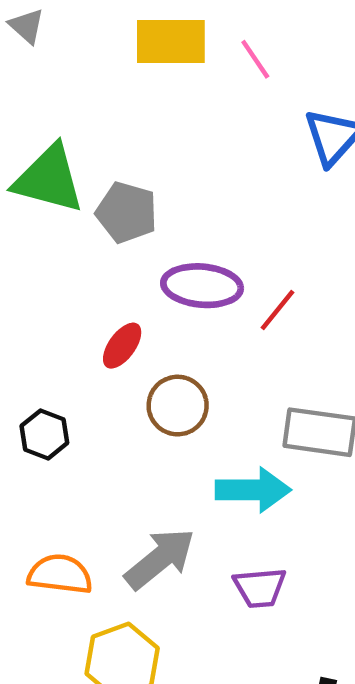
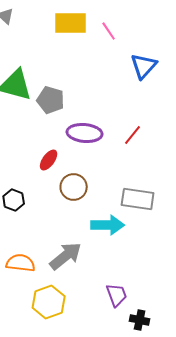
red line: (278, 310) -> (133, 135), moved
purple trapezoid: (260, 588) -> (117, 295), moved, turned -105

